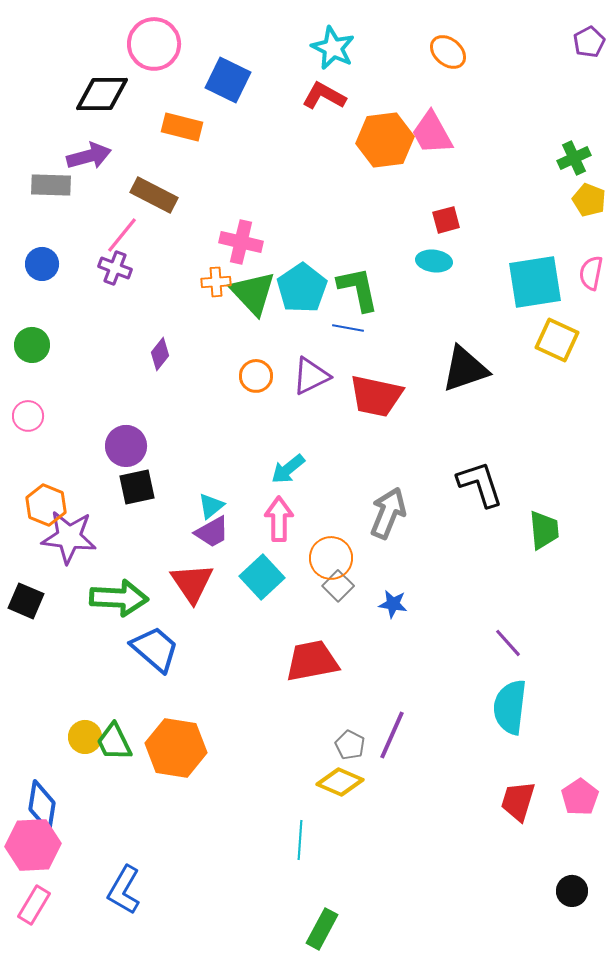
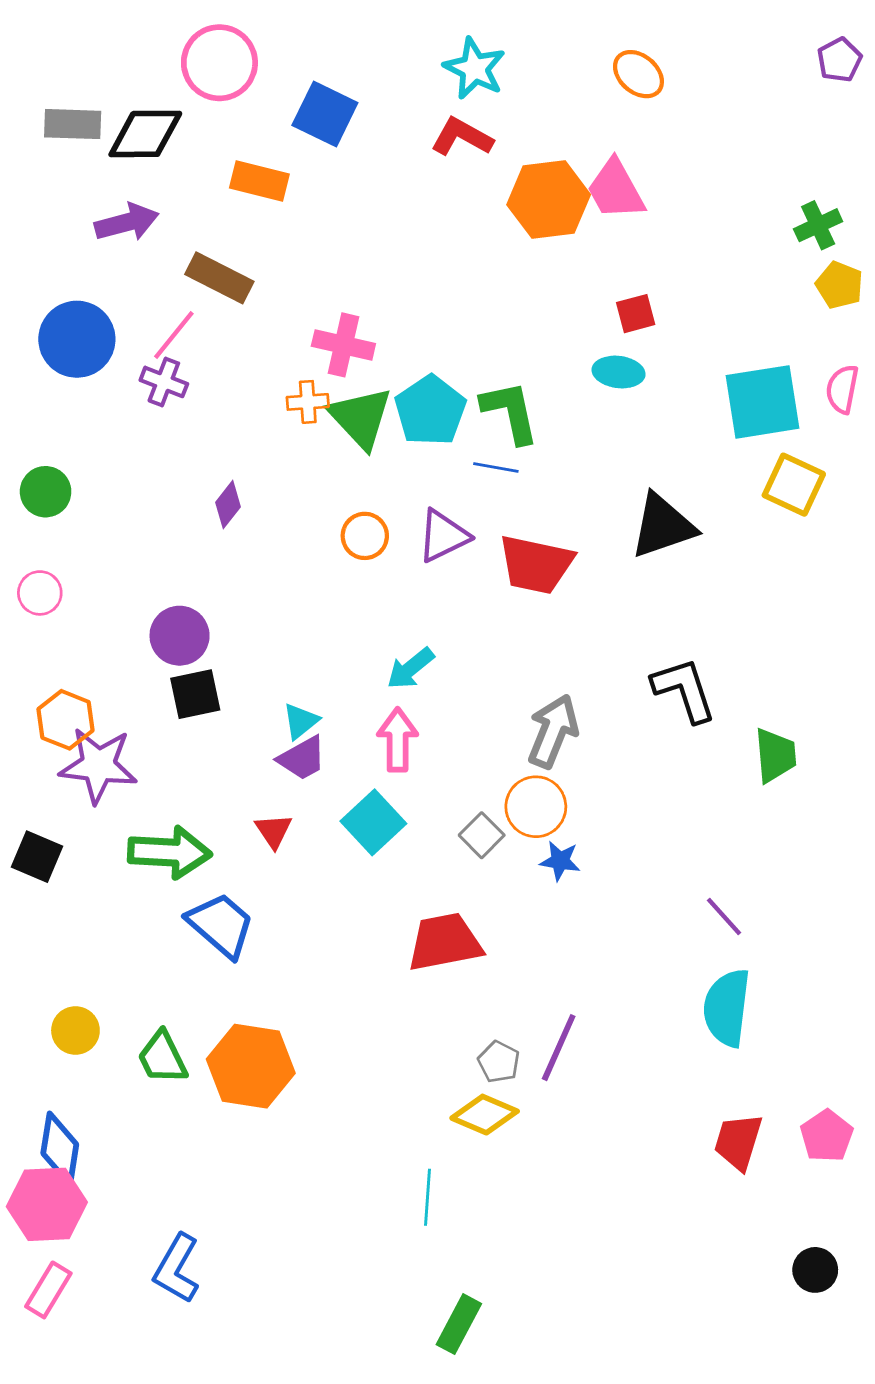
gray rectangle: (51, 185) -> (73, 124), moved
blue circle: (42, 264) -> (77, 339), moved, size x1.6
orange circle: (331, 558) -> (536, 807), moved
red triangle: (192, 583) -> (274, 831), size x0.6
yellow circle: (85, 737) -> (75, 1030), moved

